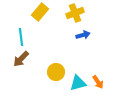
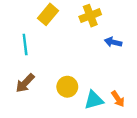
blue arrow: (83, 35) -> (113, 42), moved, turned -152
brown arrow: (21, 59) -> (25, 83), moved

